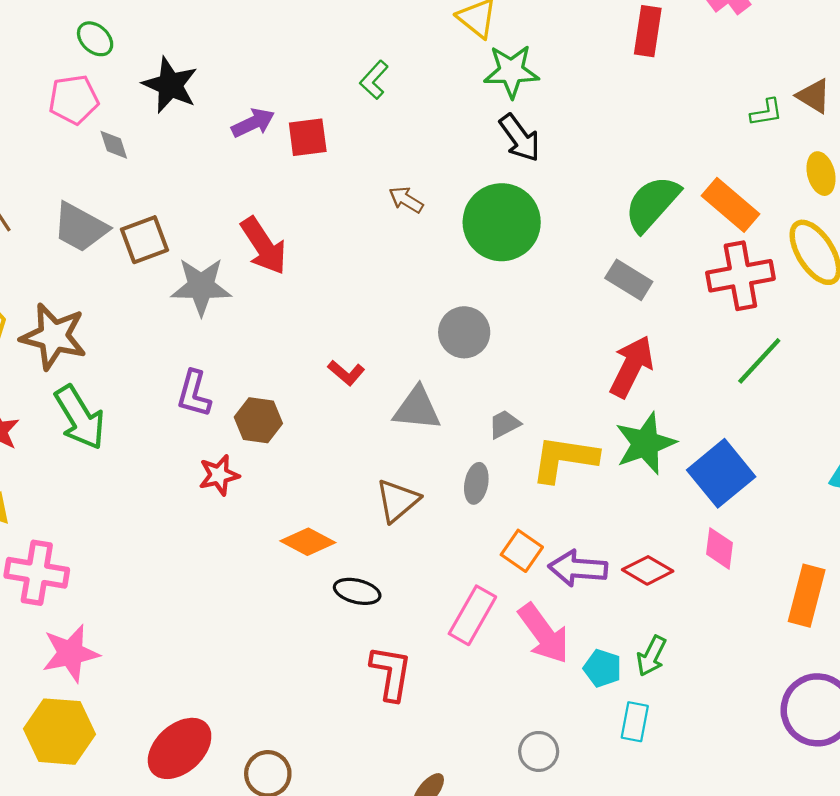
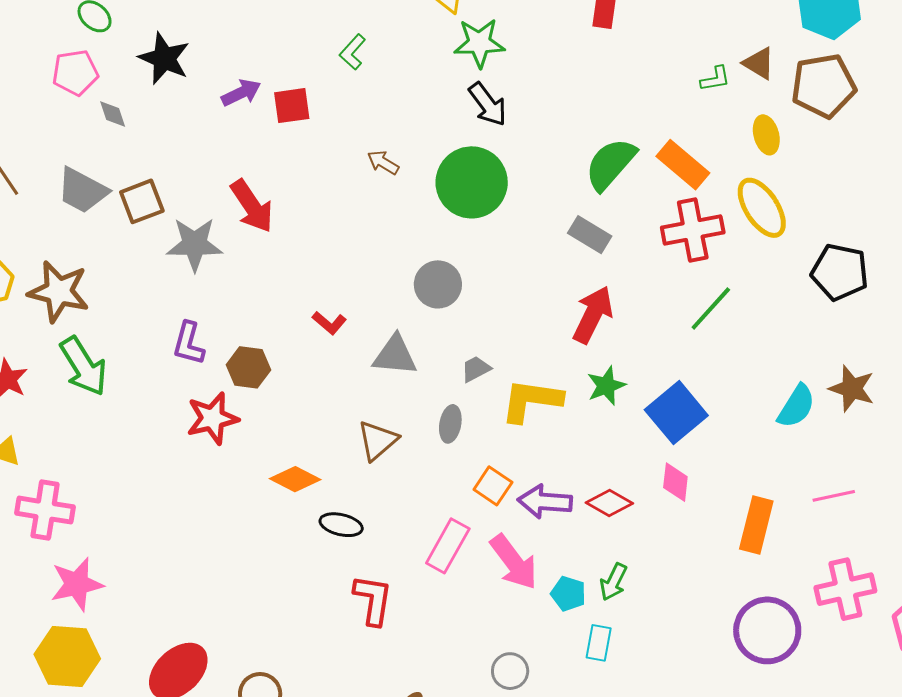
green star: (645, 443) -> (606, 386), size x0.7
red star: (219, 475) -> (212, 418), size x1.4

